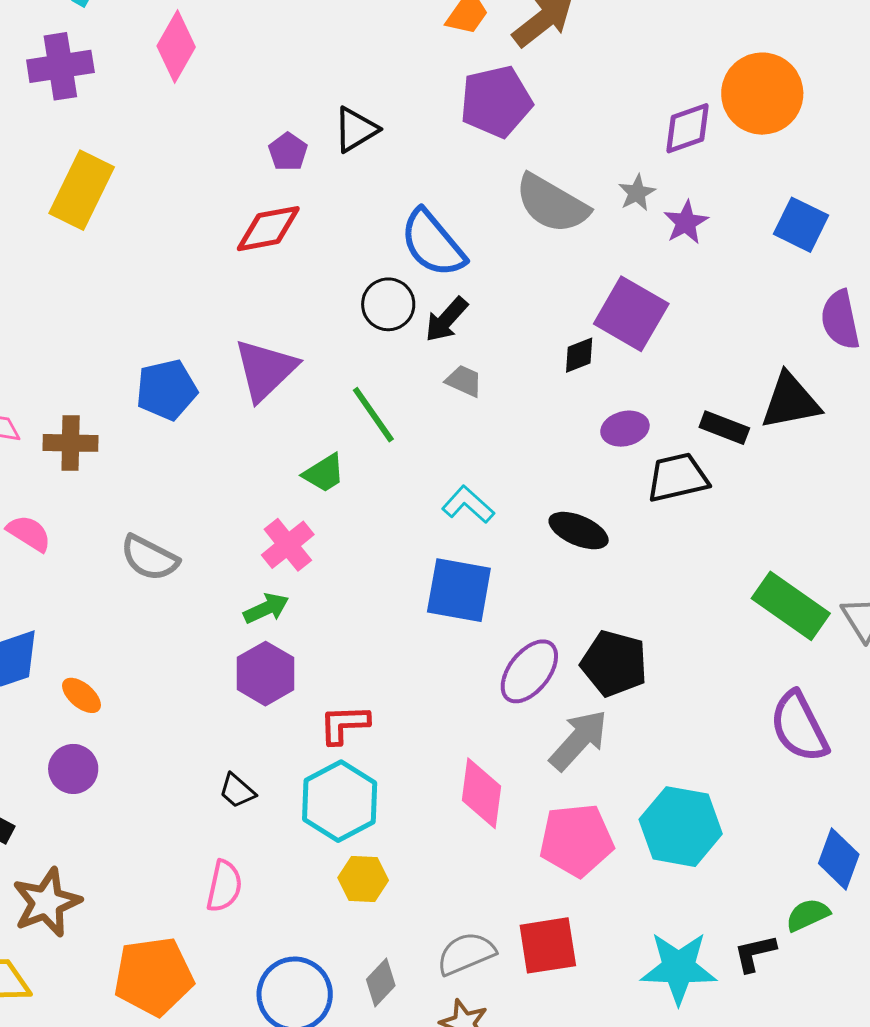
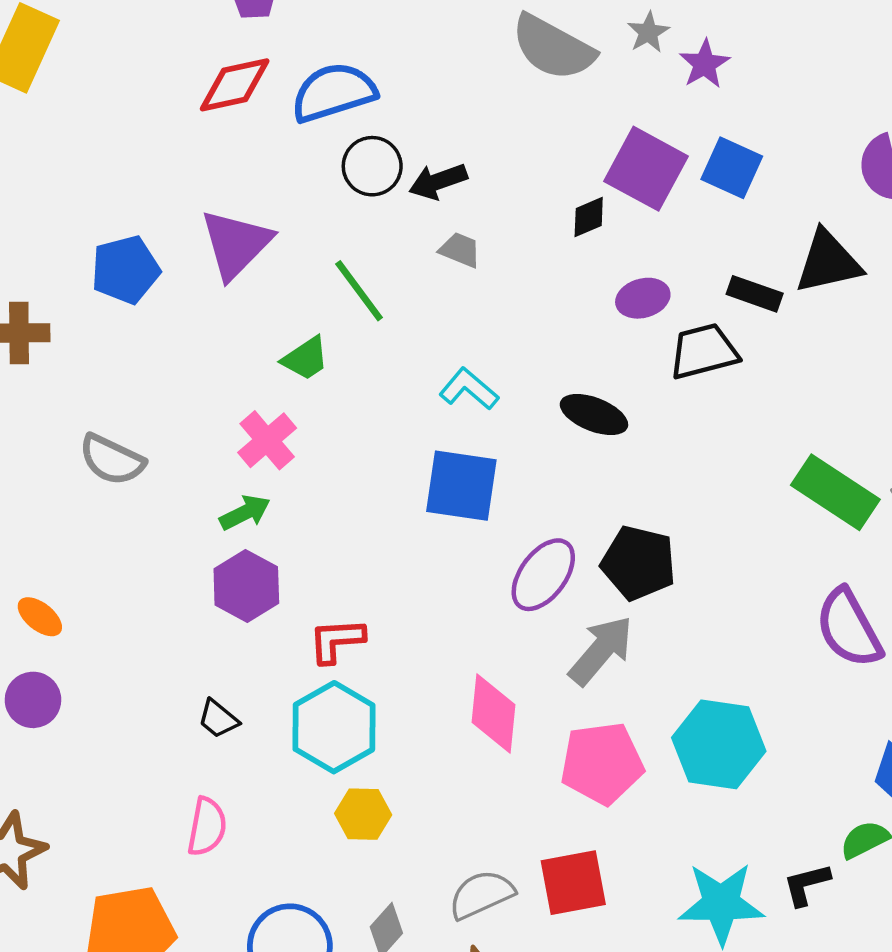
blue square: (801, 225) -> (732, 168), moved
blue semicircle: (433, 243) -> (334, 92), moved, turned 114
black arrow: (446, 320) -> (438, 181), turned 30

